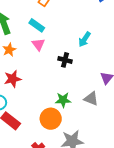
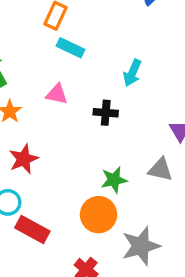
cyan rectangle: (37, 25) -> (70, 48), moved
pink triangle: (38, 44) -> (57, 94), turned -32

